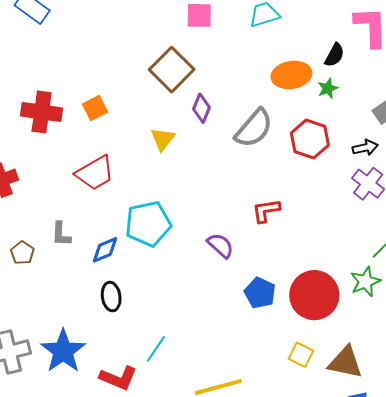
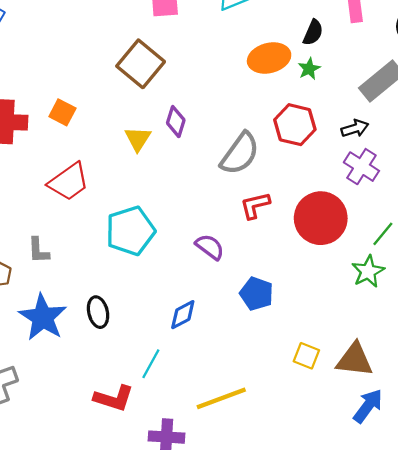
orange square: (95, 108) -> (62, 112), turned -30
purple diamond: (202, 108) -> (176, 122), moved
gray semicircle: (254, 128) -> (240, 154), moved
blue diamond: (105, 250) -> (183, 315), moved
red circle: (314, 295) -> (321, 218), moved
blue star: (63, 351) -> (43, 317), moved

